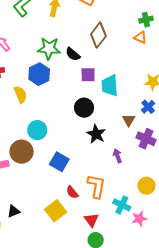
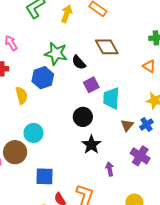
brown diamond: (98, 35) -> (107, 47), turned -75
orange triangle: (140, 37) -> (149, 66), moved
purple square: (88, 75) -> (91, 85), turned -35
brown triangle: (129, 120) -> (127, 125), moved
blue square: (59, 162) -> (45, 176), moved, turned -36

